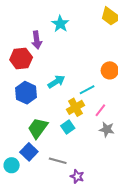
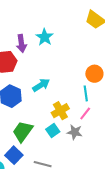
cyan star: (60, 24) -> (45, 37), moved
cyan line: (87, 90) -> (86, 93), moved, turned -70
gray star: (107, 129) -> (75, 132), moved

